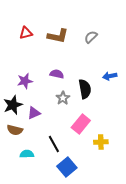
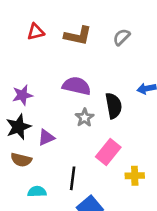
purple semicircle: (57, 74) -> (77, 86), size x1.5
purple star: (25, 81) -> (22, 95), moved
black line: (54, 144) -> (73, 178), turned 36

